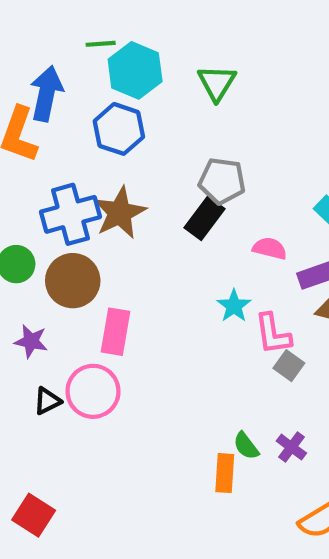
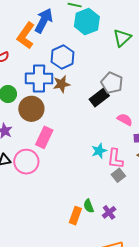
blue hexagon: (119, 129) -> (63, 57), moved
brown star: (120, 213) -> (61, 84), size x0.7
cyan star: (234, 306) -> (99, 151), moved

